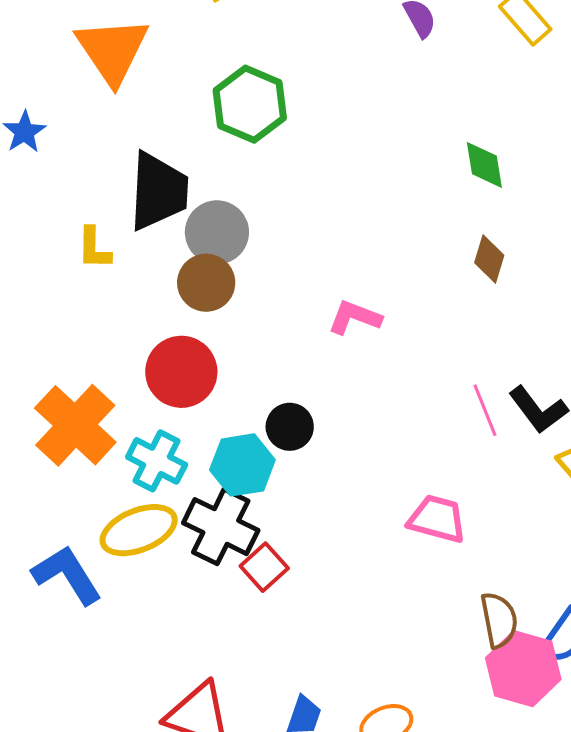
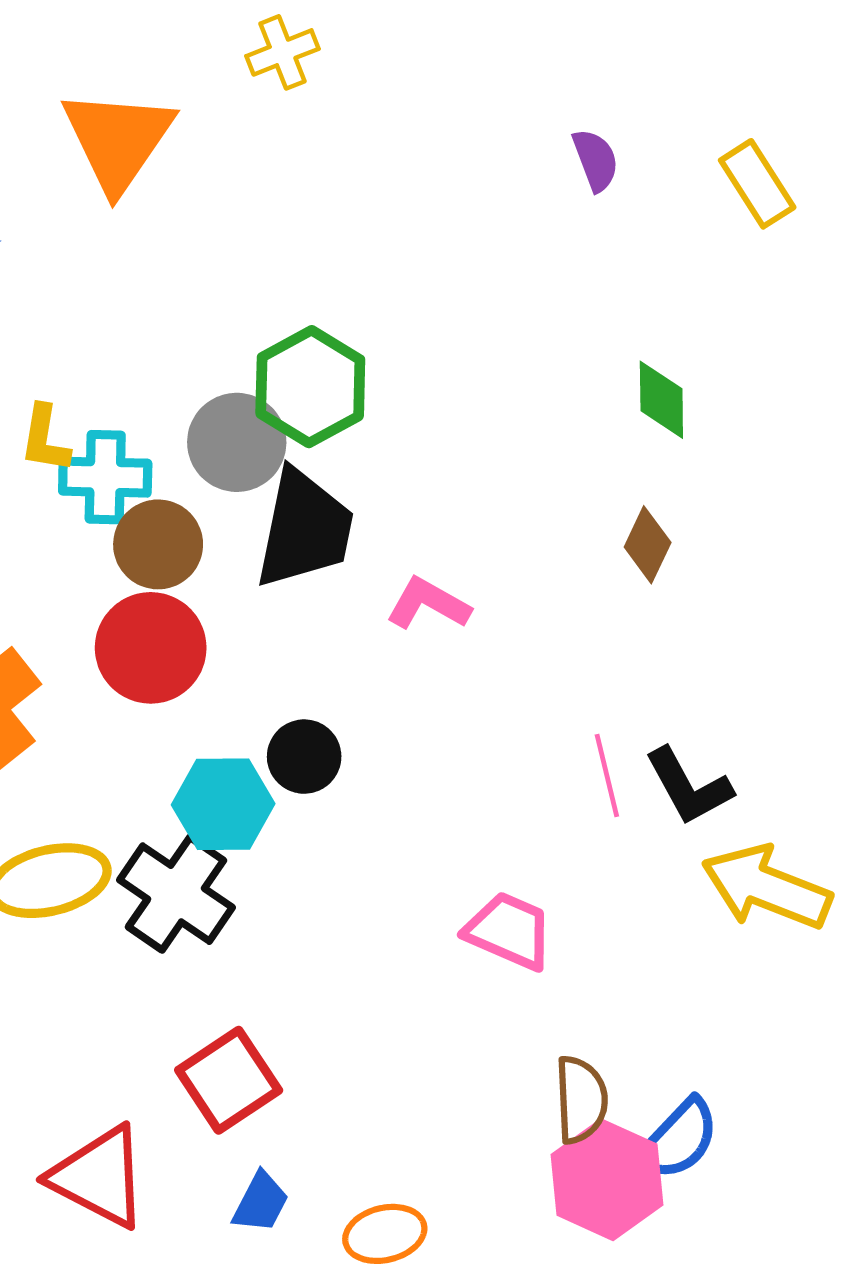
green hexagon: (250, 104) -> (310, 387), moved
black trapezoid: (158, 191) -> (304, 529), moved
brown circle: (206, 283) -> (158, 544), moved
cyan cross: (157, 461) -> (105, 477), moved, turned -34
red square: (264, 567) -> (229, 1080), moved, size x1.4

